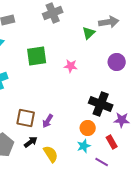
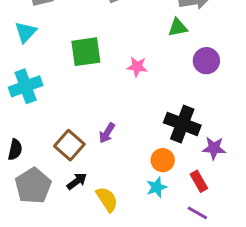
green triangle: (89, 33) -> (178, 28), moved, turned 32
brown square: (26, 118) -> (69, 145), turned 30
purple arrow: (48, 121) -> (107, 133), moved
purple line: (102, 162) -> (197, 213), moved

